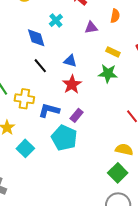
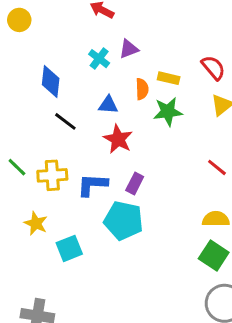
orange semicircle: (115, 16) -> (142, 89), moved
cyan cross: (56, 20) -> (99, 59), moved
blue diamond: (36, 38) -> (51, 81), turned 35
cyan square: (25, 148) -> (69, 248), turned 36

